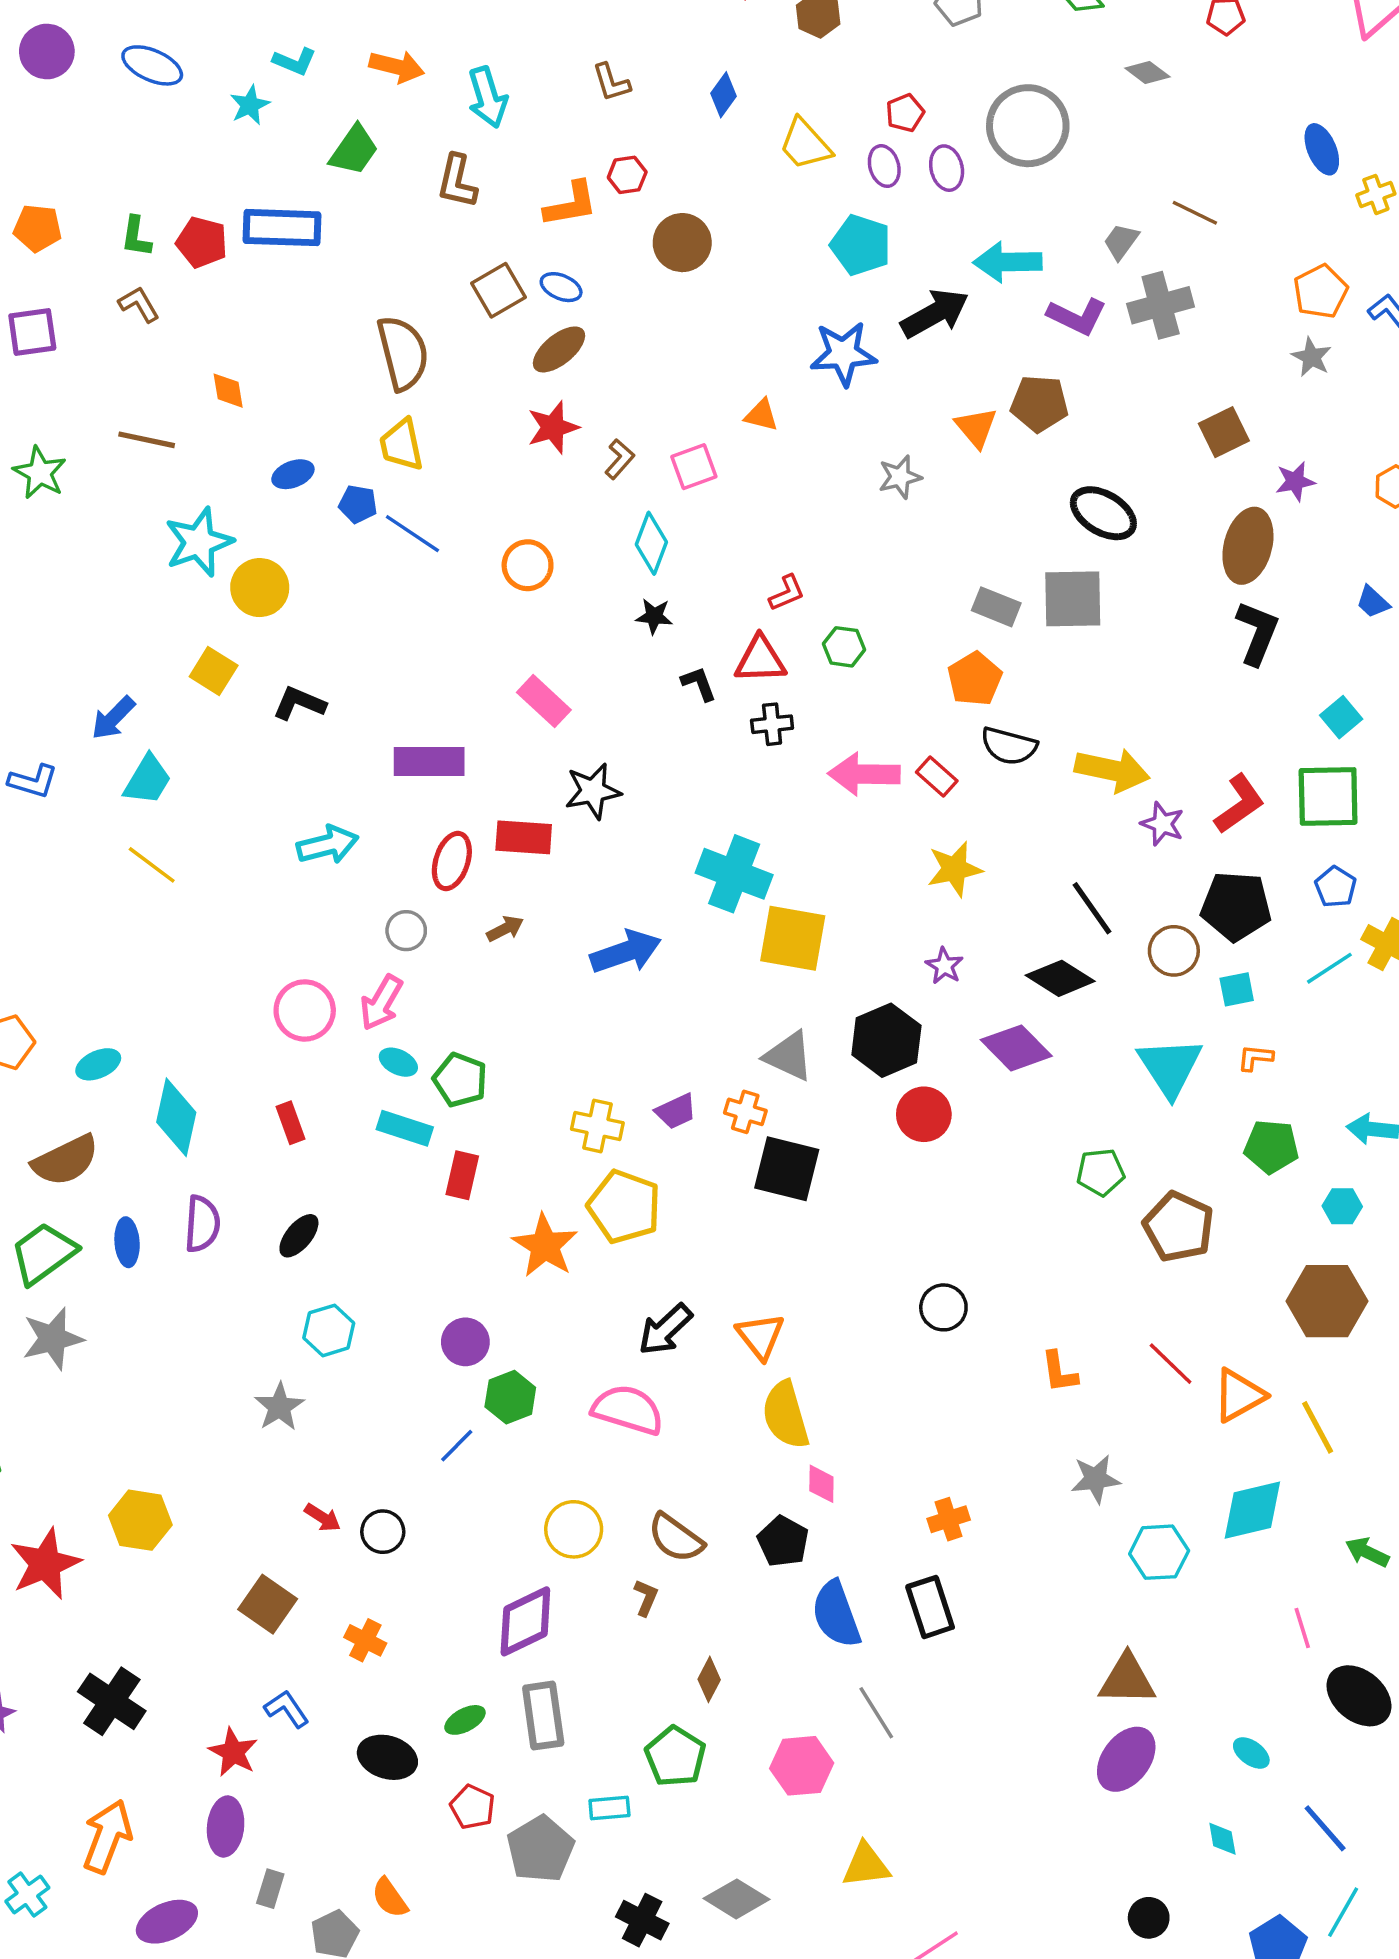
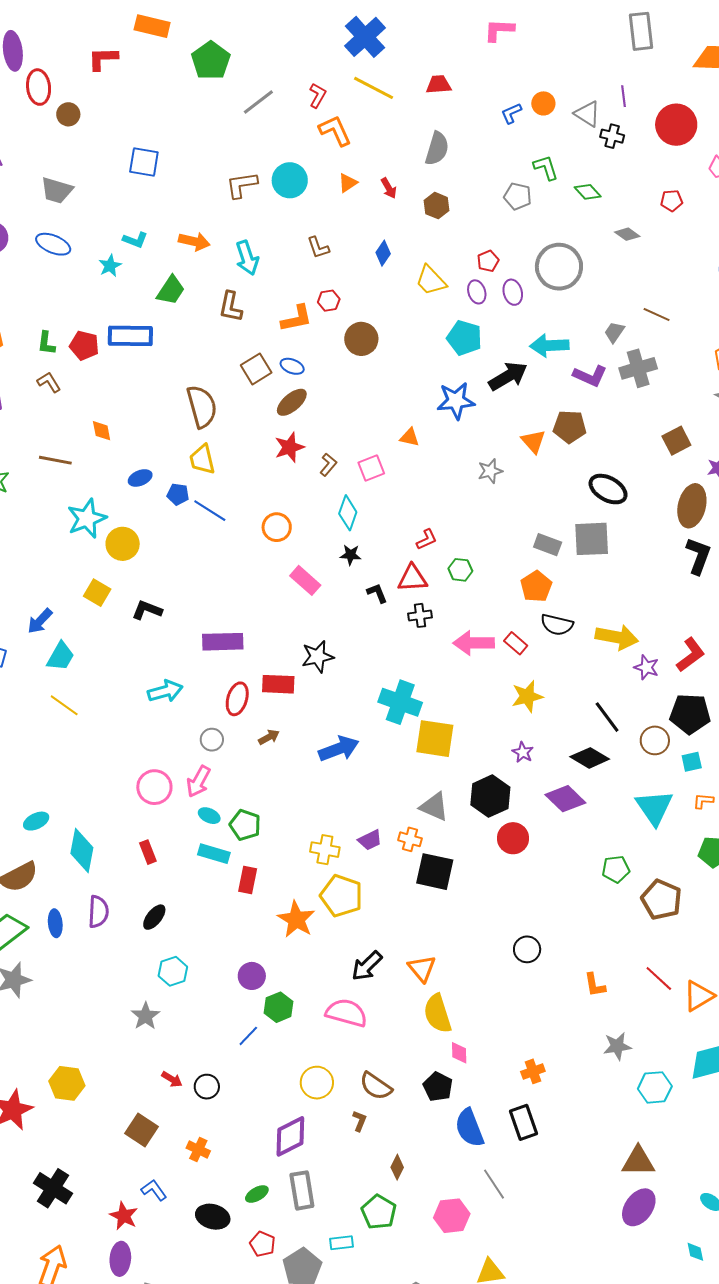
pink rectangle: (544, 701) -> (305, 580), moved

